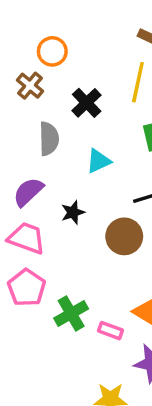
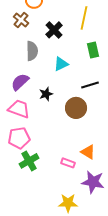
pink pentagon: (27, 288) -> (19, 138), turned 30
green cross: (71, 313) -> (29, 161), moved

